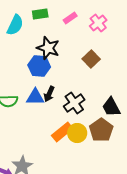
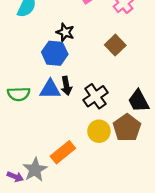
black star: (48, 48) -> (65, 32), size x0.7
black arrow: (49, 94) -> (66, 86), turned -35
orange rectangle: (62, 132) -> (63, 152), moved

